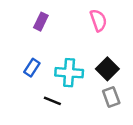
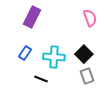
pink semicircle: (98, 20) -> (90, 18), moved
purple rectangle: (41, 22) -> (32, 17), size x1.5

